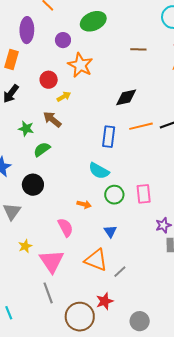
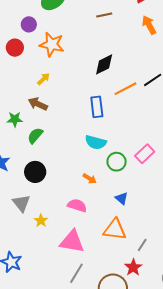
red circle: (49, 80) -> (15, 48), moved
pink rectangle: (144, 194) -> (145, 154), turned 66
orange arrow: (84, 204) -> (90, 179), turned 32
pink semicircle: (65, 227) -> (77, 205), turned -30
yellow star: (25, 246) -> (41, 221), moved
pink triangle: (52, 261) -> (72, 242), turned -32
gray line: (120, 272) -> (142, 245), moved
gray line: (48, 293) -> (76, 273), turned 65

